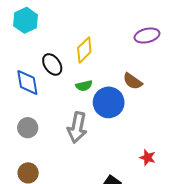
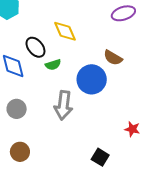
yellow diamond: (84, 50) -> (65, 31), turned -65
green semicircle: (84, 86) -> (53, 65), moved

